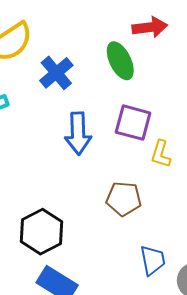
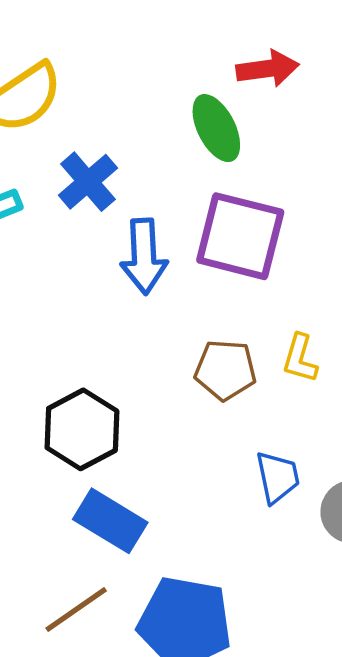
blue cross: (56, 73) -> (88, 182), moved
purple square: (133, 123) -> (240, 236), size x1.4
yellow L-shape: (161, 154) -> (300, 358), moved

